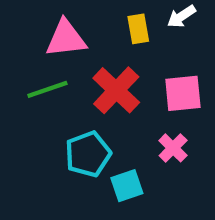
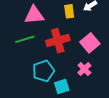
red cross: (116, 90) -> (58, 41), turned 30
pink square: (183, 93) -> (90, 43), turned -36

